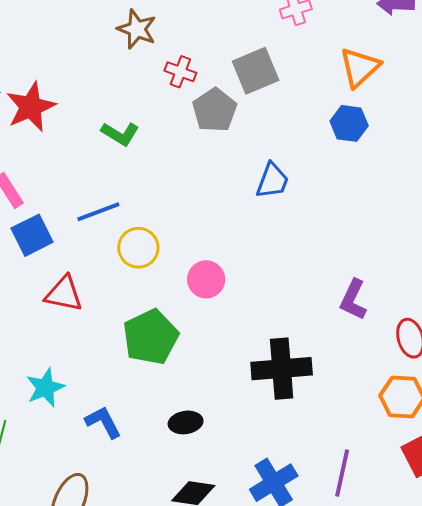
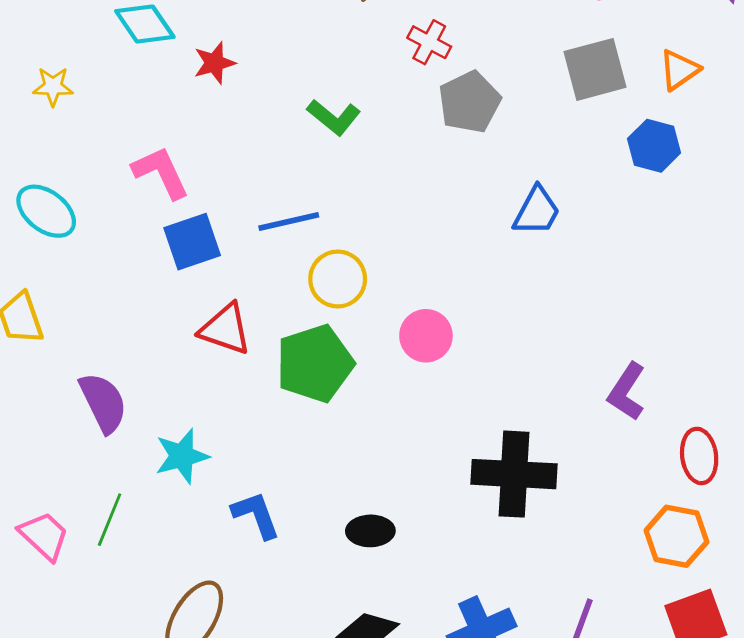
orange triangle: (360, 67) -> (679, 70), size x0.7
gray square: (256, 71) -> (595, 69), moved
red star: (31, 107) -> (214, 63), size x0.6
green pentagon: (151, 337) -> (315, 363), moved

